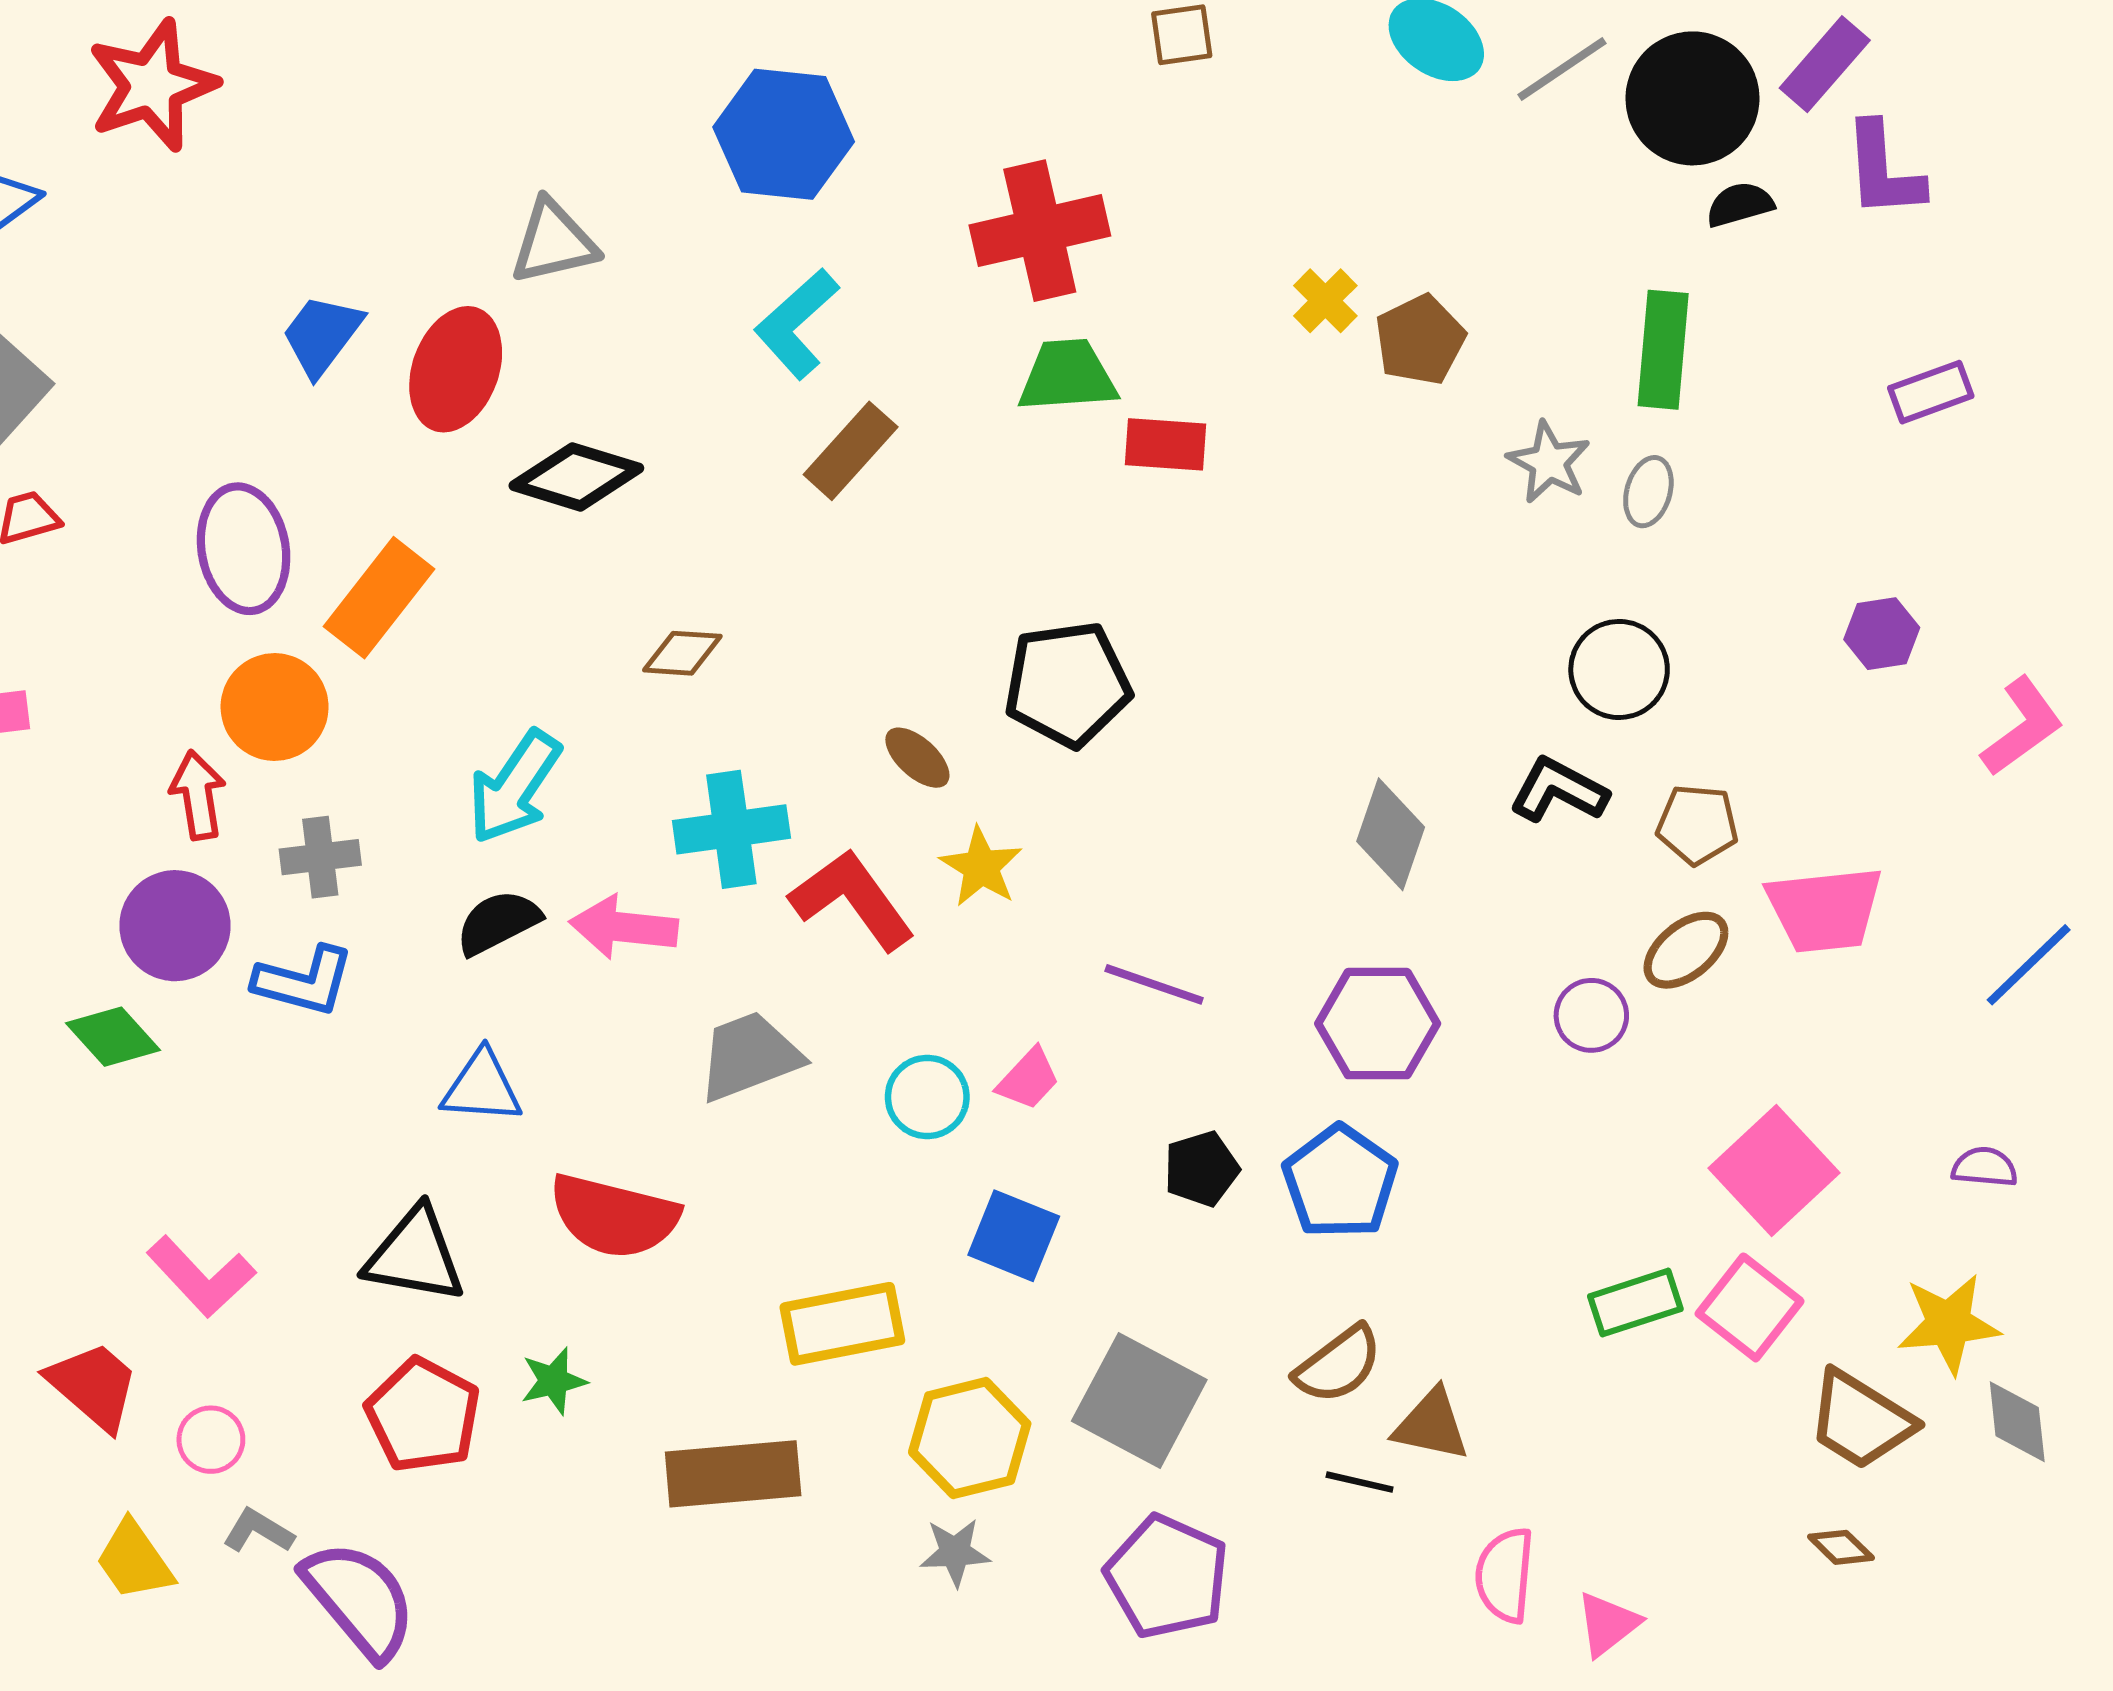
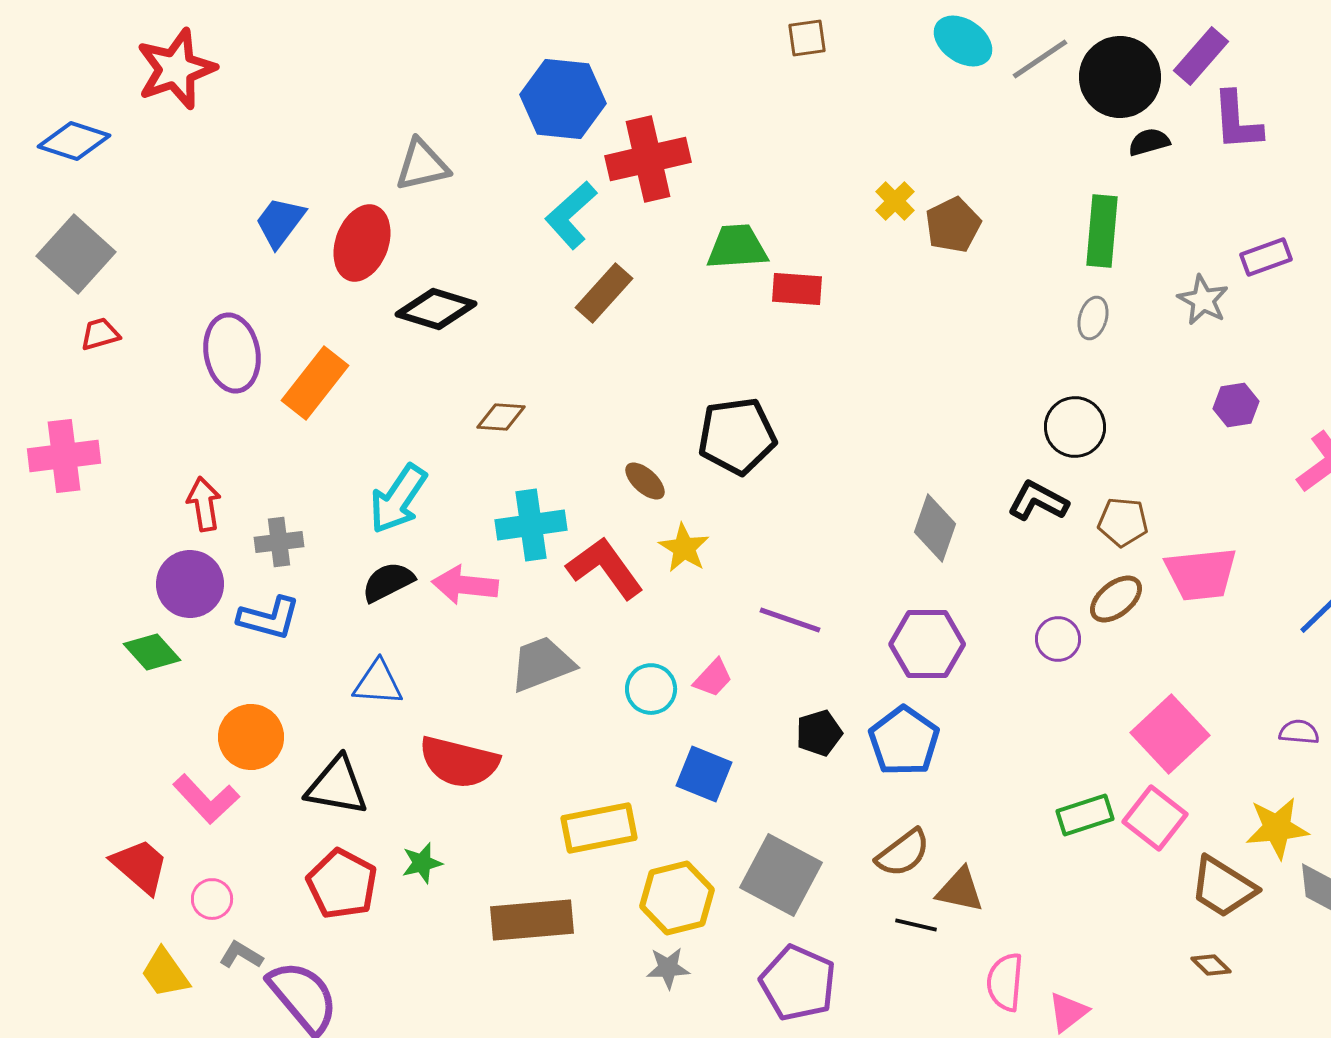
red cross: (1040, 231) -> (648, 159), moved
gray star: (1549, 462) -> (1203, 300), moved
orange circle: (275, 707) -> (251, 737), moved

